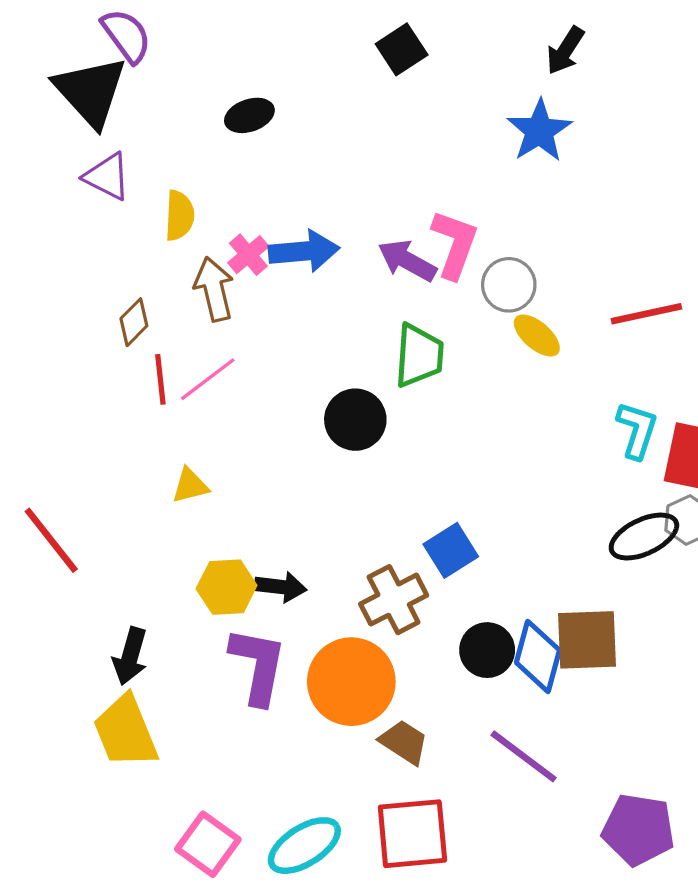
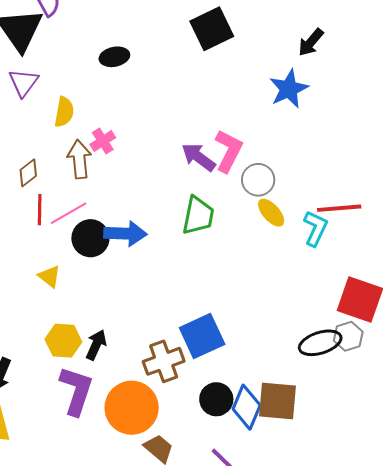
black square: (402, 49) -> (212, 29), size x1.4
purple triangle: (107, 177) -> (23, 83), turned 32
blue arrow: (304, 251) -> (125, 234), moved
black circle: (355, 420) -> (90, 238), moved
cyan L-shape: (637, 430) -> (315, 228), moved
yellow triangle: (190, 486) -> (49, 276), turned 45
blue square: (451, 550) -> (202, 336), size x1.4
black arrow: (281, 587) -> (96, 345), turned -80

